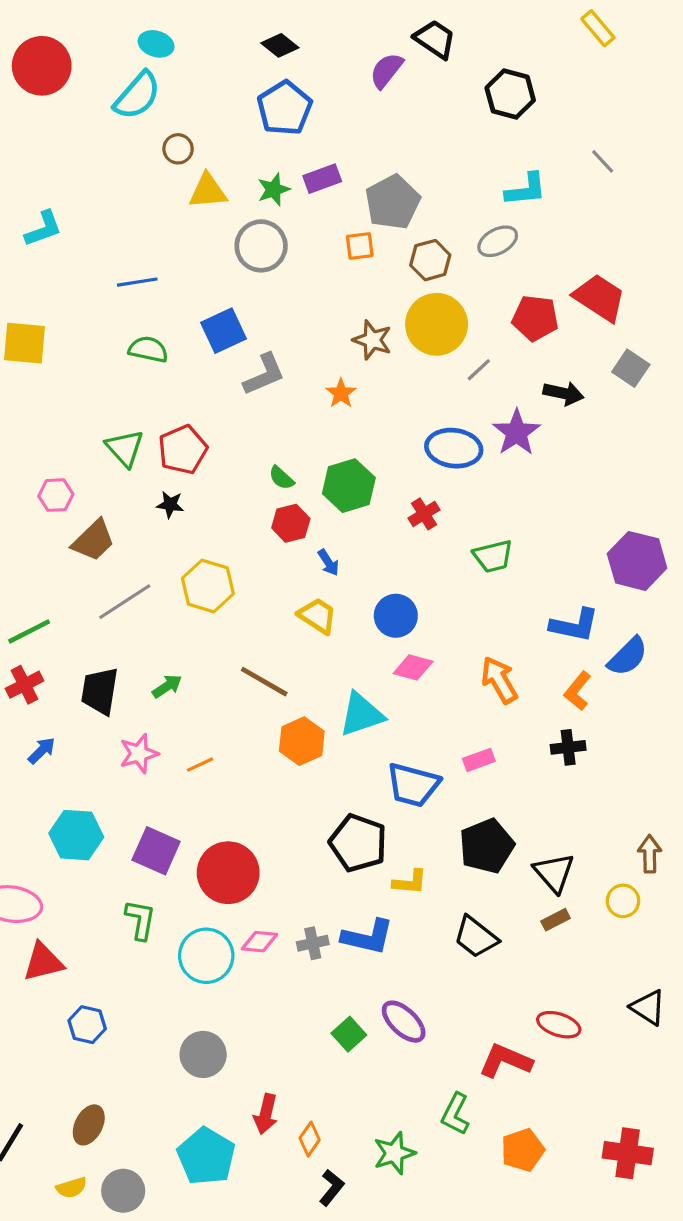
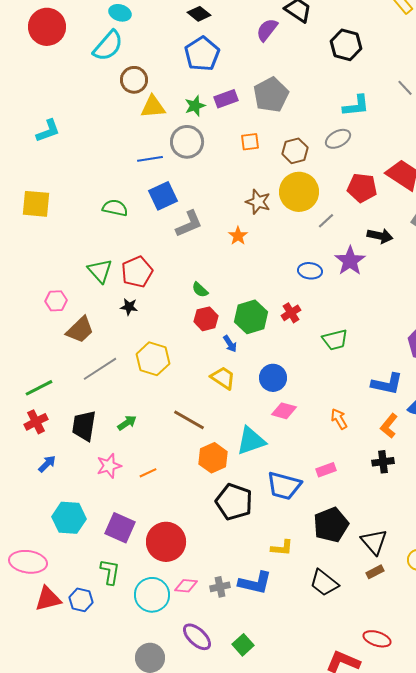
brown circle: (178, 149) -> (134, 80), size x1.4
gray pentagon: (393, 202) -> (271, 95), moved
blue line: (137, 282) -> (150, 159), moved
blue ellipse: (454, 448) -> (310, 271), size x0.7
green hexagon: (349, 486) -> (251, 317), moved
orange arrow: (499, 680) -> (339, 419), size x0.7
black pentagon: (358, 843) -> (234, 502), moved
purple ellipse: (404, 1022) -> (197, 637), moved
blue hexagon: (87, 1025) -> (81, 600), moved

